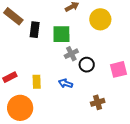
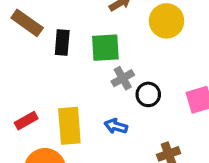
yellow rectangle: (37, 82) -> (69, 126), size x1.6

